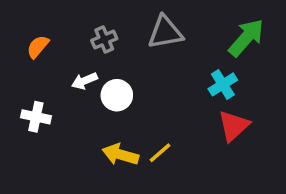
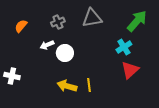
white cross: (36, 117) -> (12, 76), moved
yellow line: (160, 153) -> (89, 85), turned -56

